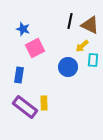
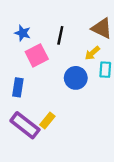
black line: (70, 21) -> (60, 35), moved
yellow rectangle: (44, 103) -> (47, 120), turned 40

